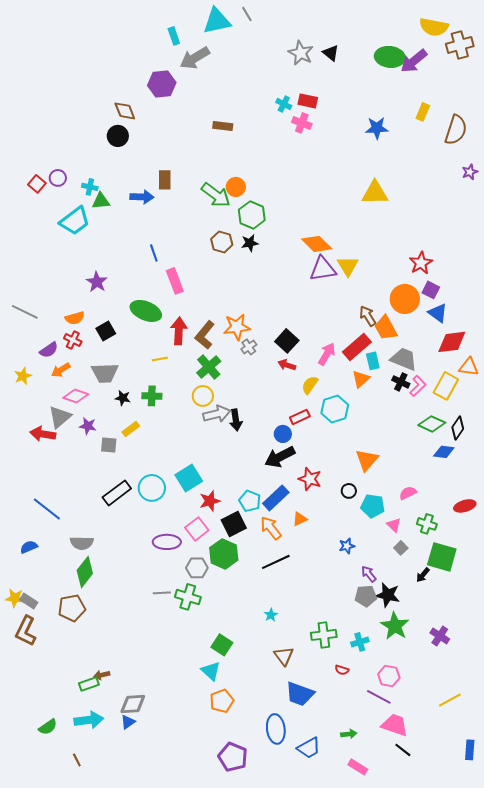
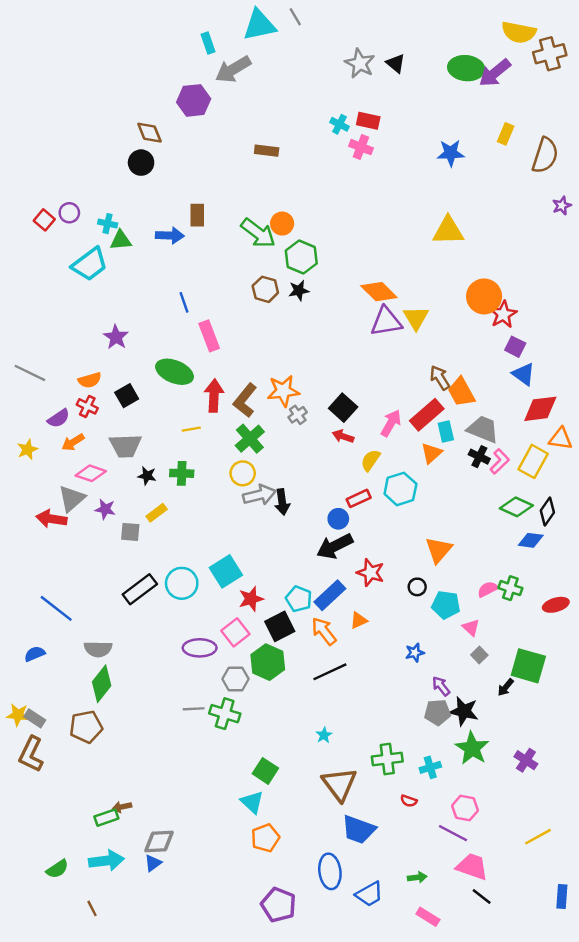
orange circle: (405, 299) -> (484, 296), moved
green cross: (427, 524) -> (510, 588), moved
brown triangle: (284, 656) -> (339, 784), size x1.5

